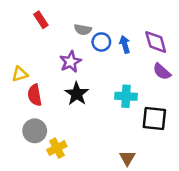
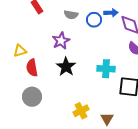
blue circle: (101, 42) -> (94, 20), moved
blue arrow: (125, 44) -> (111, 13), moved, turned 104
yellow cross: (57, 148) -> (81, 111), moved

